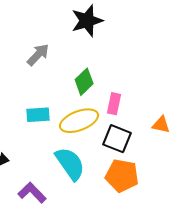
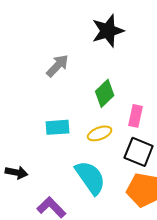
yellow ellipse: (79, 121) -> (100, 133), size x0.6

